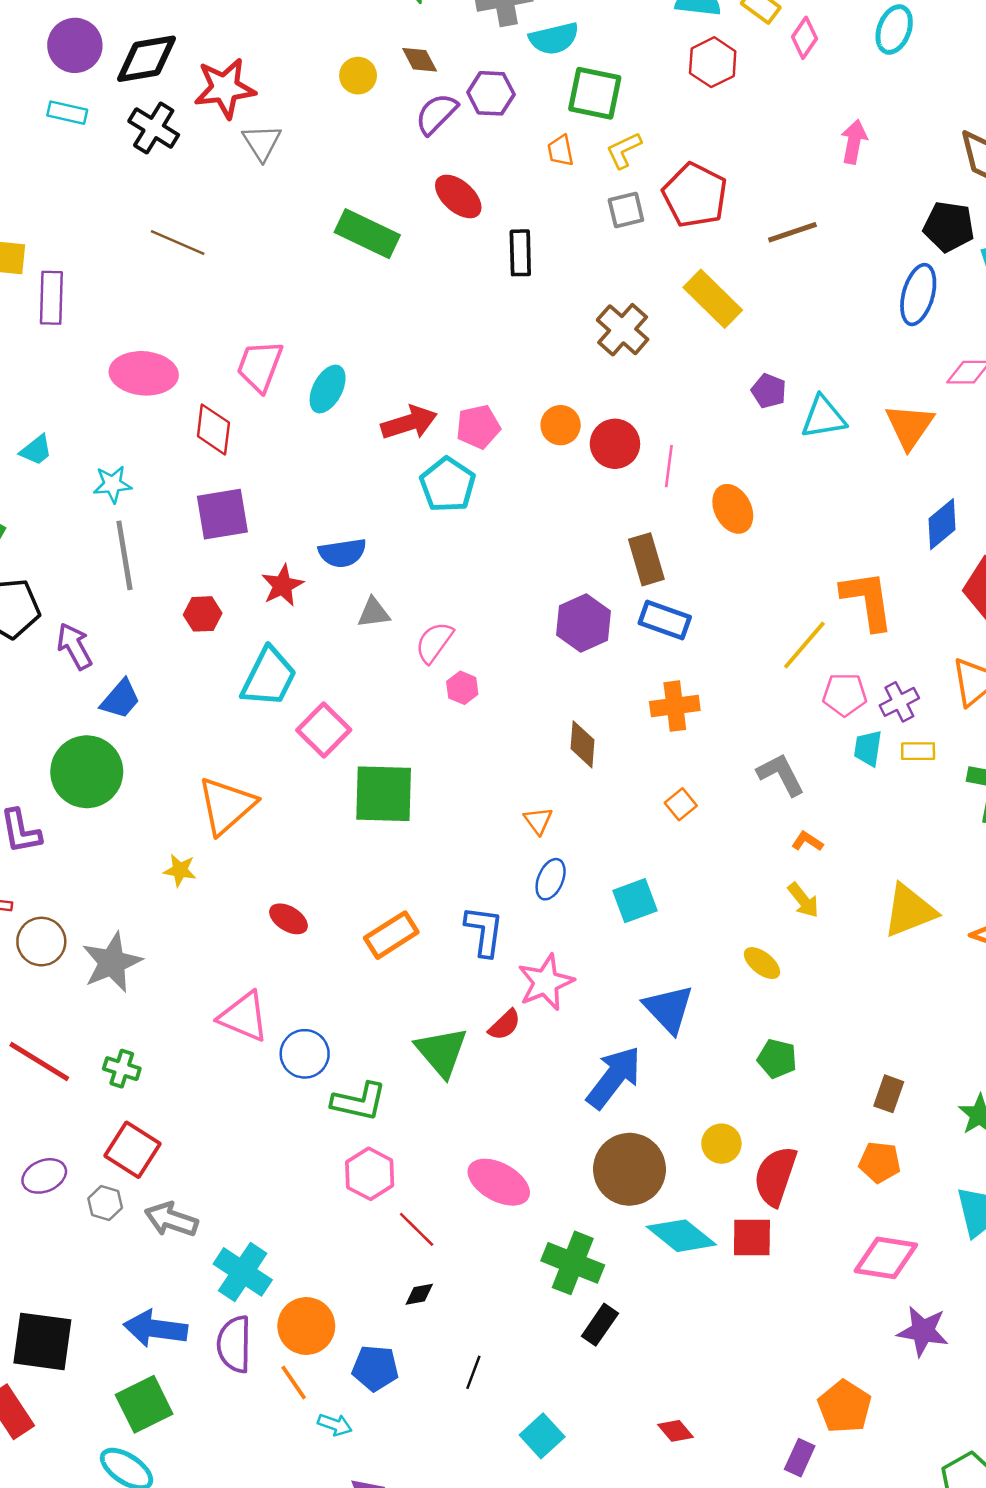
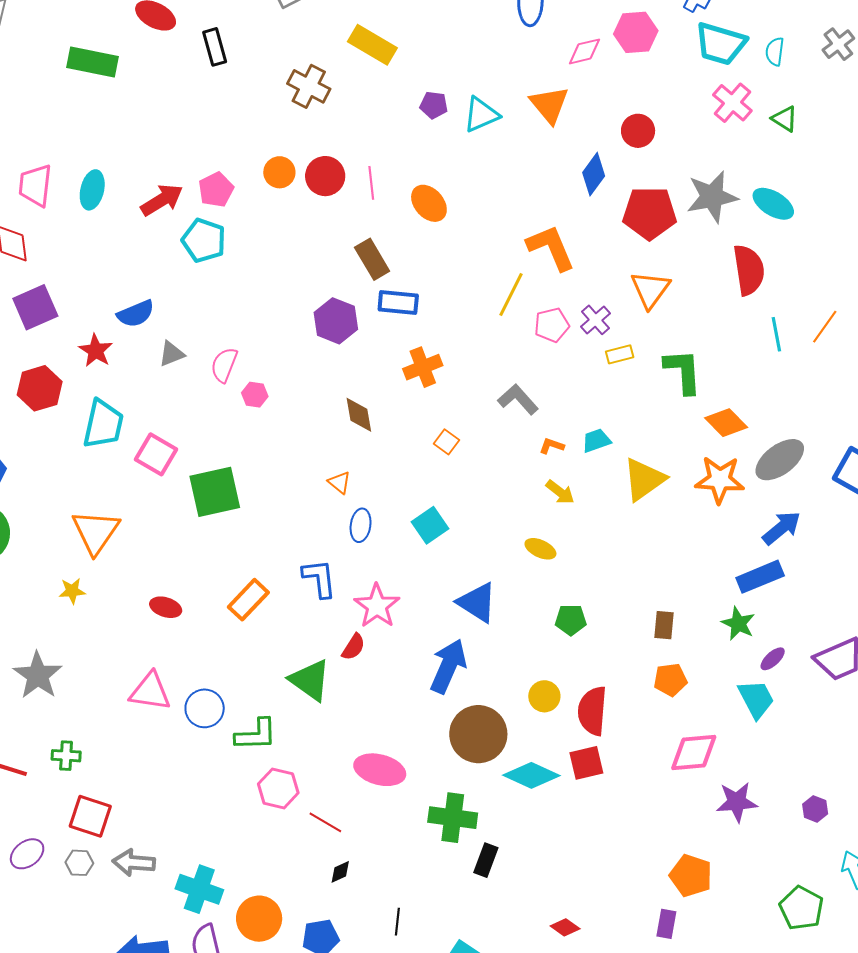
red hexagon: (203, 614) -> (40, 388), size x1.5
cyan trapezoid: (868, 748) -> (596, 441), moved, turned 76

